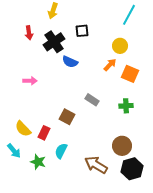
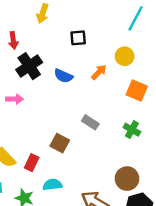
black cross: (54, 42) -> (29, 66), moved
orange arrow: (110, 65) -> (99, 72), moved
green cross: (126, 106) -> (132, 130), turned 32
cyan semicircle: (61, 151) -> (52, 185), turned 56

